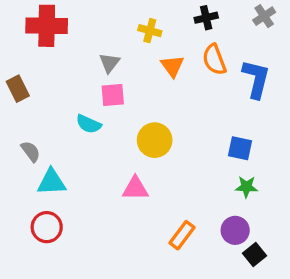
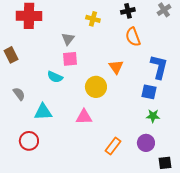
orange triangle: (172, 66) -> (116, 67), moved
blue L-shape: (256, 79) -> (159, 67), moved
cyan triangle: (52, 182) -> (43, 112), moved
black square: (254, 254) -> (165, 163), moved, turned 32

